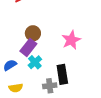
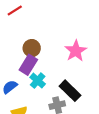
black rectangle: (62, 74) -> (70, 91), turned -30

